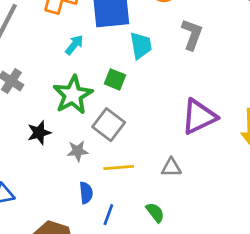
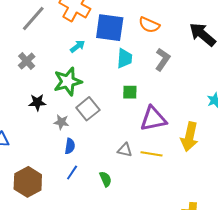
green square: (115, 79) -> (130, 92), moved, turned -35
yellow line: (119, 168) -> (152, 154), moved
blue semicircle: (86, 193) -> (70, 146), moved

